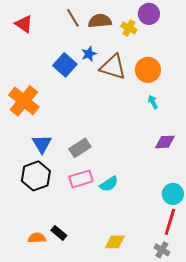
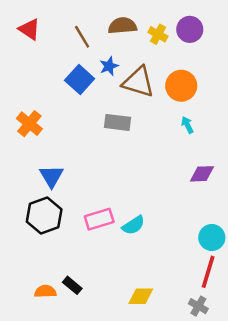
purple circle: (149, 14) -> (190, 29), moved
brown line: (73, 18) -> (82, 37), moved
orange cross: (24, 101) -> (29, 124), size x0.7
gray rectangle: (80, 148) -> (118, 122), moved, turned 40

